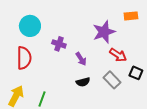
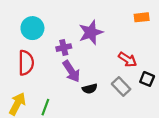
purple star: (104, 32) -> (91, 32), moved
purple cross: (59, 44) -> (64, 48), turned -32
purple arrow: (81, 59) -> (71, 71), moved, size x1.5

